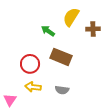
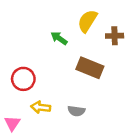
brown rectangle: (61, 57) -> (90, 68), moved
red circle: (30, 64) -> (23, 79), moved

